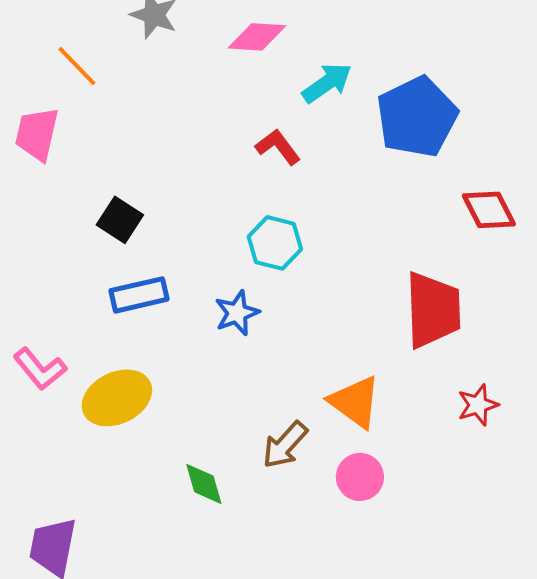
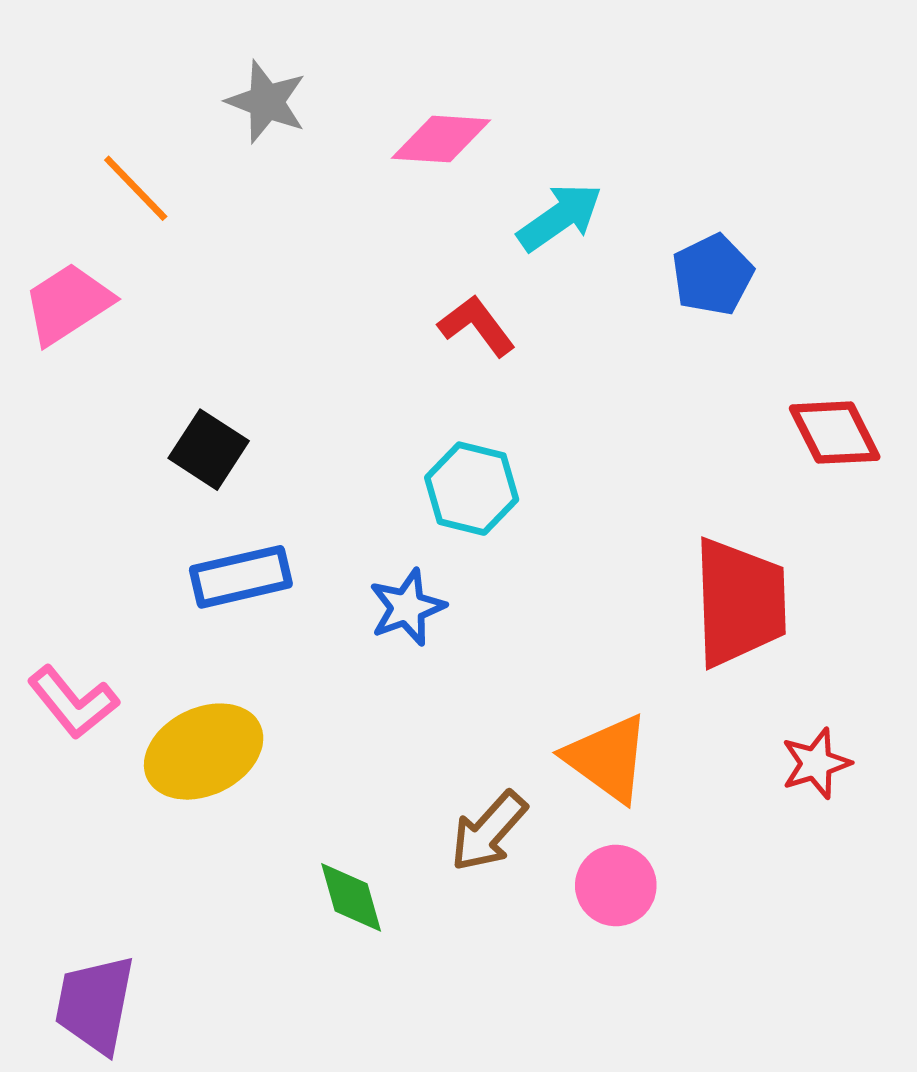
blue pentagon: (417, 117) -> (712, 275), size x0.6
pink trapezoid: (37, 134) -> (68, 304), turned 44

